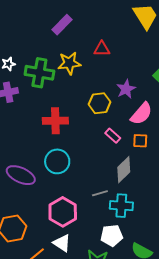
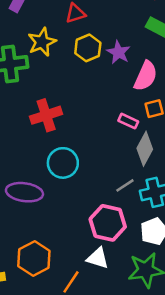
yellow hexagon: (100, 103) -> (88, 48), moved
pink rectangle: (113, 136) -> (128, 121), moved
pink hexagon: (63, 212) -> (108, 223), moved

